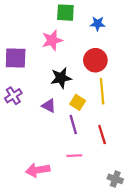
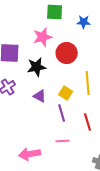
red circle: (95, 60) -> (67, 53), moved
black star: (61, 78) -> (37, 67), moved

